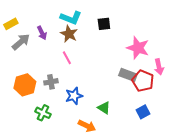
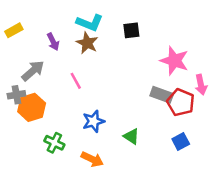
gray arrow: (21, 42) -> (33, 71), moved
pink line: (67, 58) -> (76, 81), moved
gray cross: (51, 82) -> (16, 95), moved
orange arrow: (87, 126) -> (92, 159), moved

